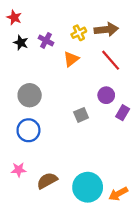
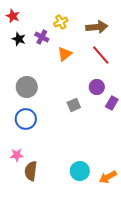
yellow cross: (79, 33) -> (61, 22), moved
brown semicircle: (47, 181) -> (31, 171), moved, turned -54
cyan circle: (88, 187) -> (80, 171), size x0.7

